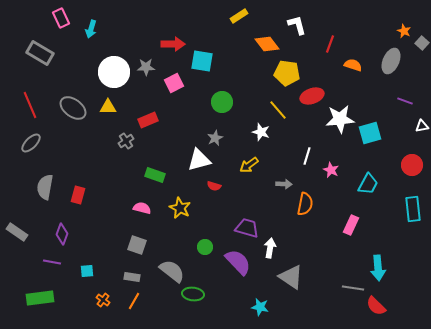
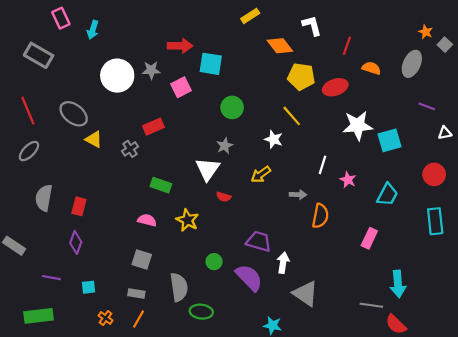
red ellipse: (312, 96) -> (335, 87), moved
yellow triangle: (108, 107) -> (94, 139), moved, turned 30
white triangle: (199, 160) -> (208, 169), turned -40
purple diamond: (62, 234) -> (76, 242), moved
gray semicircle: (172, 271) -> (179, 287), turned 44

